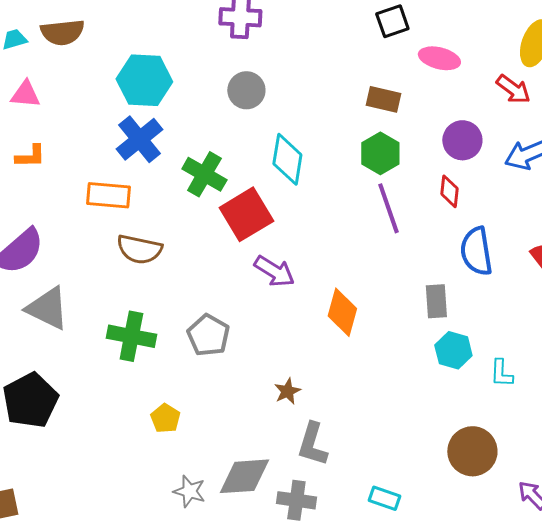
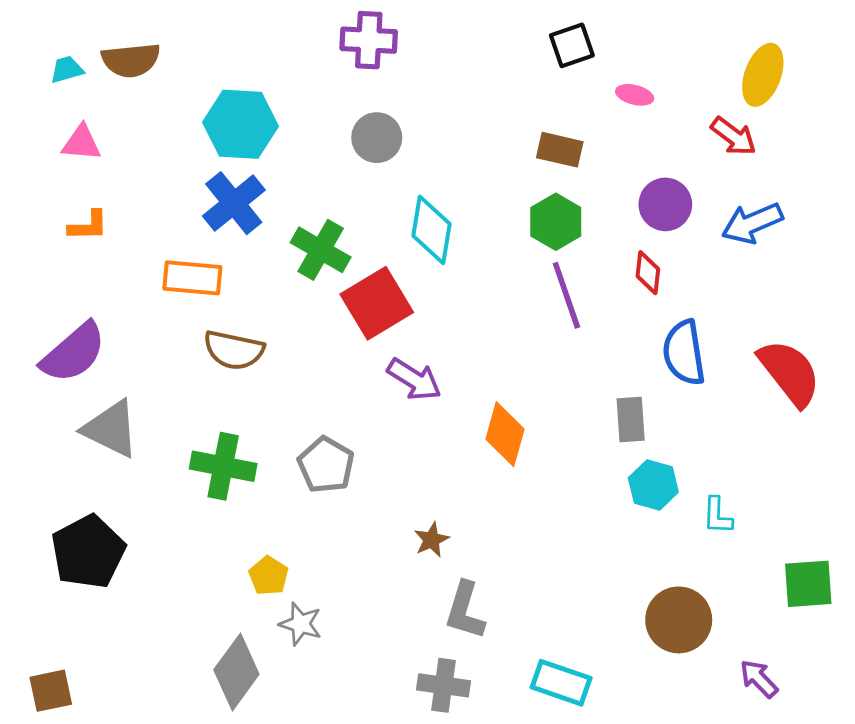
pink ellipse: (439, 58) -> (635, 95), size x0.7
gray diamond: (244, 476) -> (236, 672), moved, turned -50
gray star: (189, 491) -> (301, 624), moved
cyan rectangle: (384, 498) -> (561, 683), size x1.4

